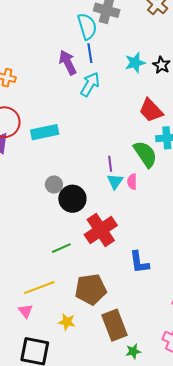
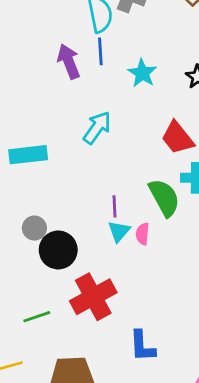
cyan star: (135, 63) -> (142, 73), moved, turned -30
cyan arrow: (90, 84) -> (97, 128), moved

